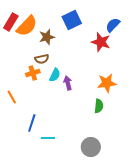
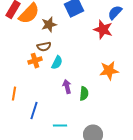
purple arrow: (68, 83) -> (67, 87), moved
orange line: (12, 97) -> (14, 94), moved, turned 40
green semicircle: (99, 106) -> (84, 94), moved
cyan line: (48, 138) -> (60, 126), moved

